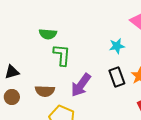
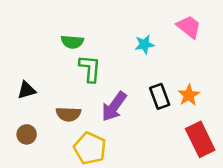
cyan star: (117, 46) -> (144, 44), moved
brown circle: (12, 97) -> (27, 134), moved

